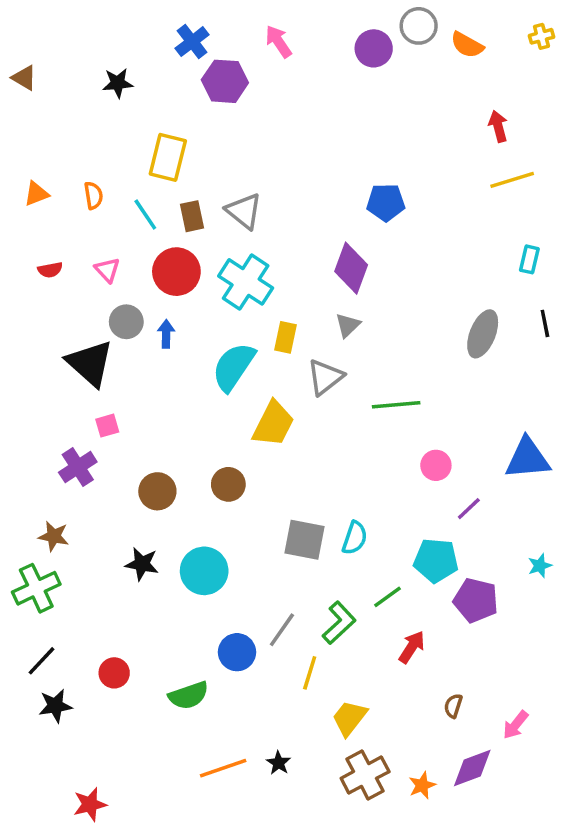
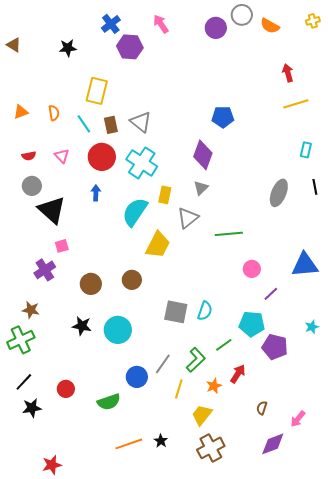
gray circle: (126, 322) -> (32, 186), moved
orange star: (422, 785) -> (214, 386), moved

